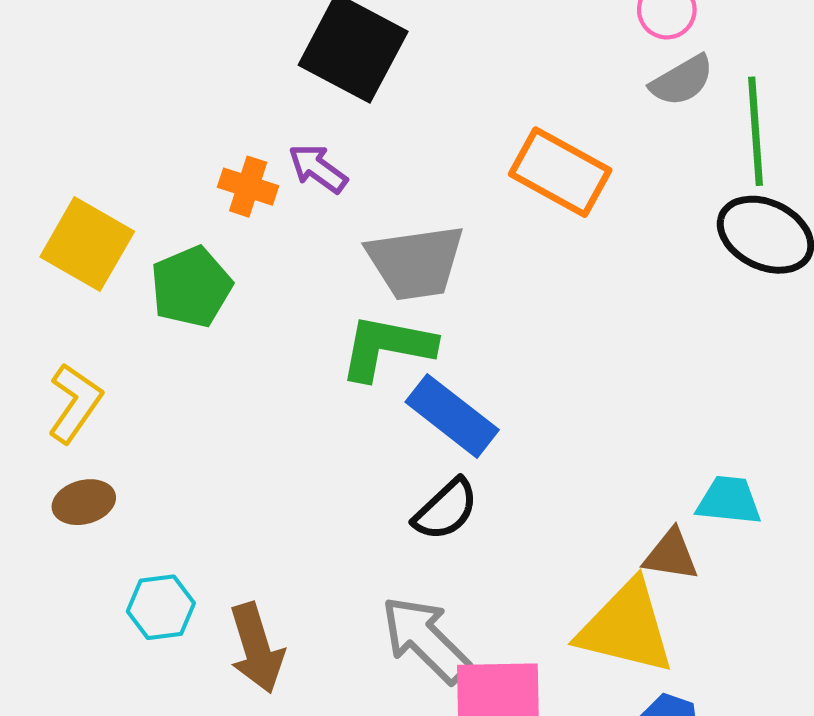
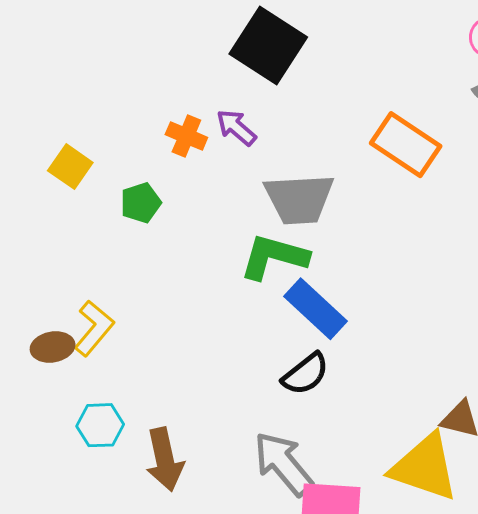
yellow square: (87, 244) -> (70, 167), size x0.7
green pentagon: (191, 287) -> (141, 203), size x0.7
yellow L-shape: (75, 403) -> (94, 328), moved

